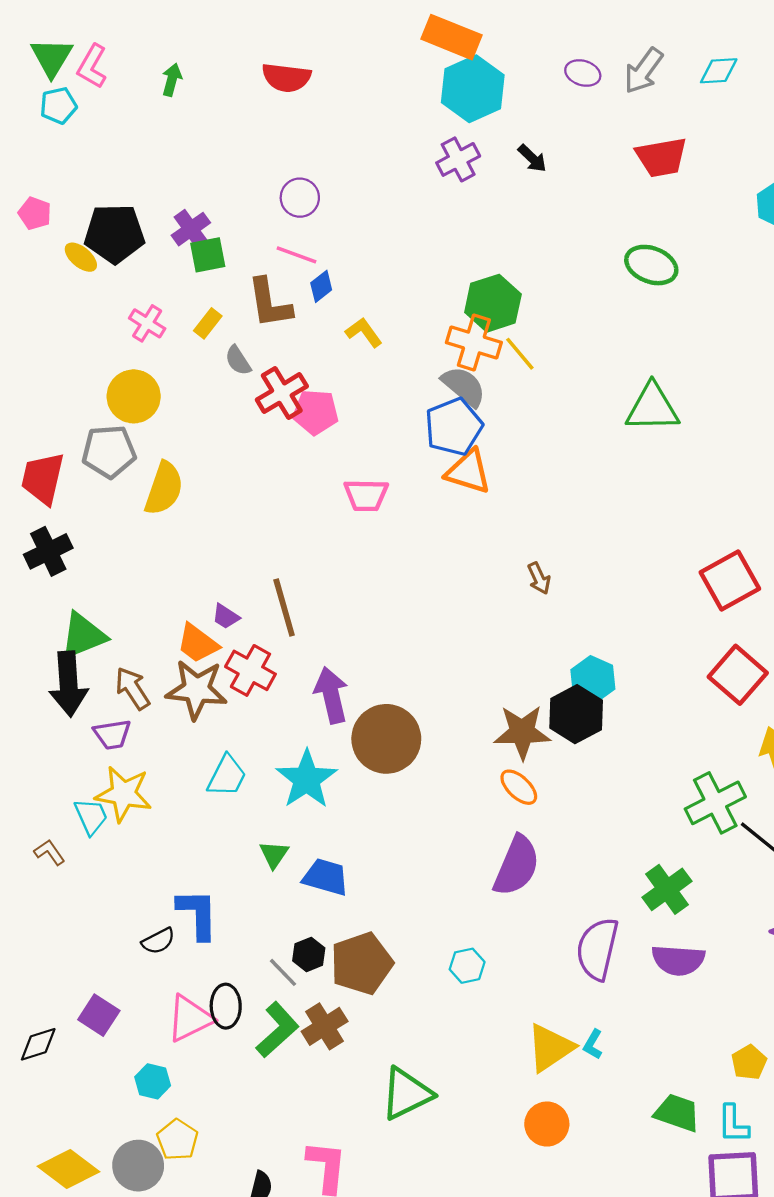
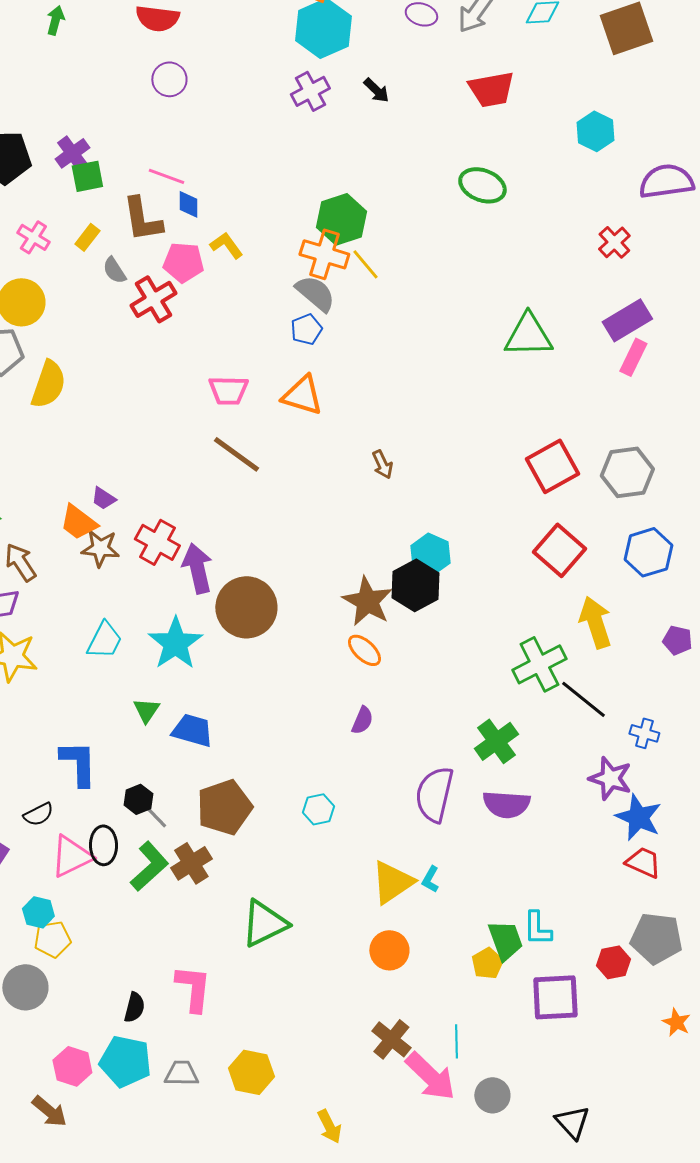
purple circle: (300, 198) -> (169, 79), moved
blue diamond: (321, 286) -> (188, 204), turned -52
green triangle: (652, 408) -> (528, 335), moved
pink pentagon: (316, 412) -> (183, 262), moved
blue pentagon: (454, 427) -> (306, 329), size x0.6
orange triangle: (468, 472) -> (302, 395), moved
brown line: (284, 607) -> (236, 454), moved, turned -38
red cross: (250, 670) -> (157, 542), moved
brown star: (197, 689) -> (100, 548), moved, size x0.7
brown star: (522, 732) -> (367, 601), turned 30
purple semicircle: (517, 866) -> (362, 720), size x0.5
black semicircle: (158, 941) -> (38, 814), moved
black hexagon: (309, 954) -> (138, 799), moved
yellow pentagon: (749, 1062) -> (487, 963), moved
green trapezoid: (677, 1113) -> (505, 940), turned 51
cyan L-shape: (733, 1124) -> (537, 928), moved
yellow pentagon: (177, 1140) -> (52, 939), moved, turned 30

